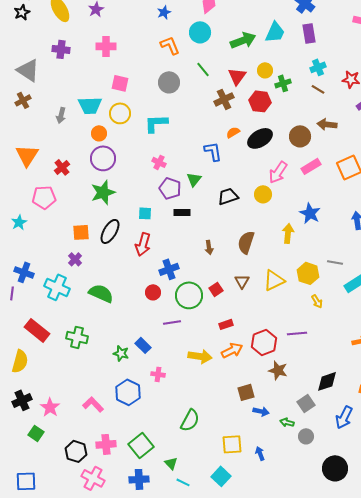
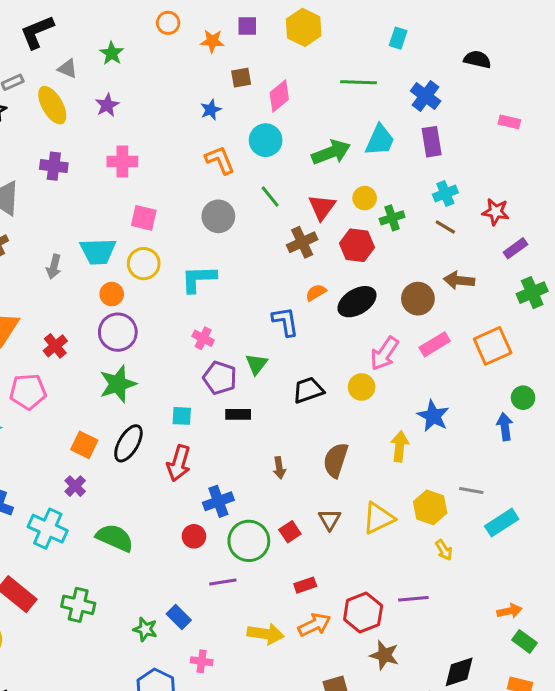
orange square: (81, 232) -> (84, 445), turned 30

